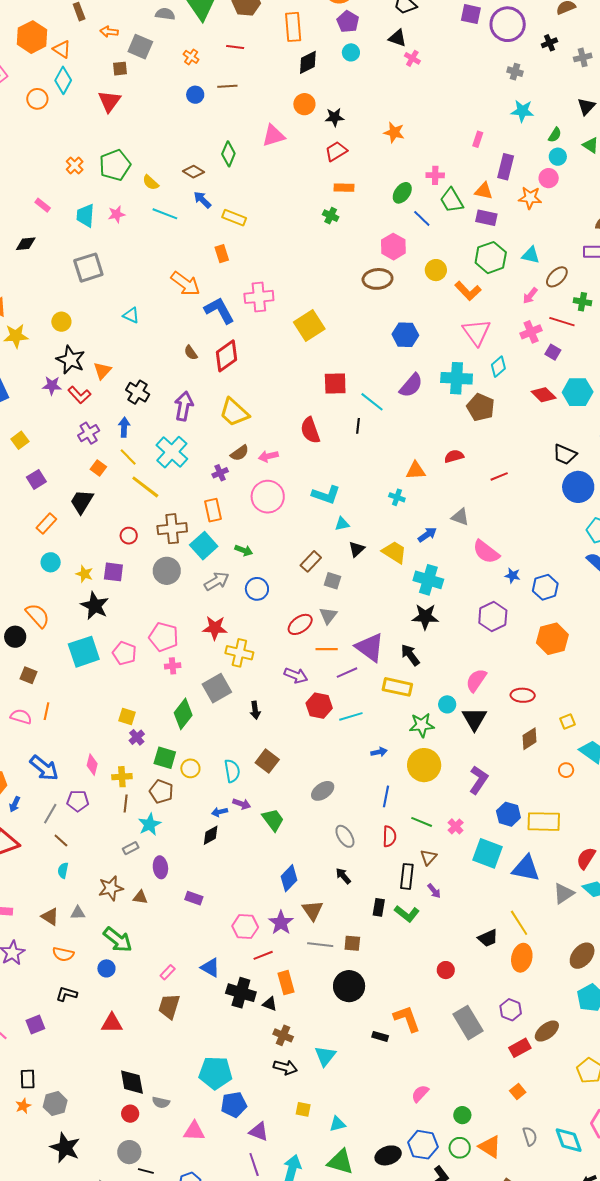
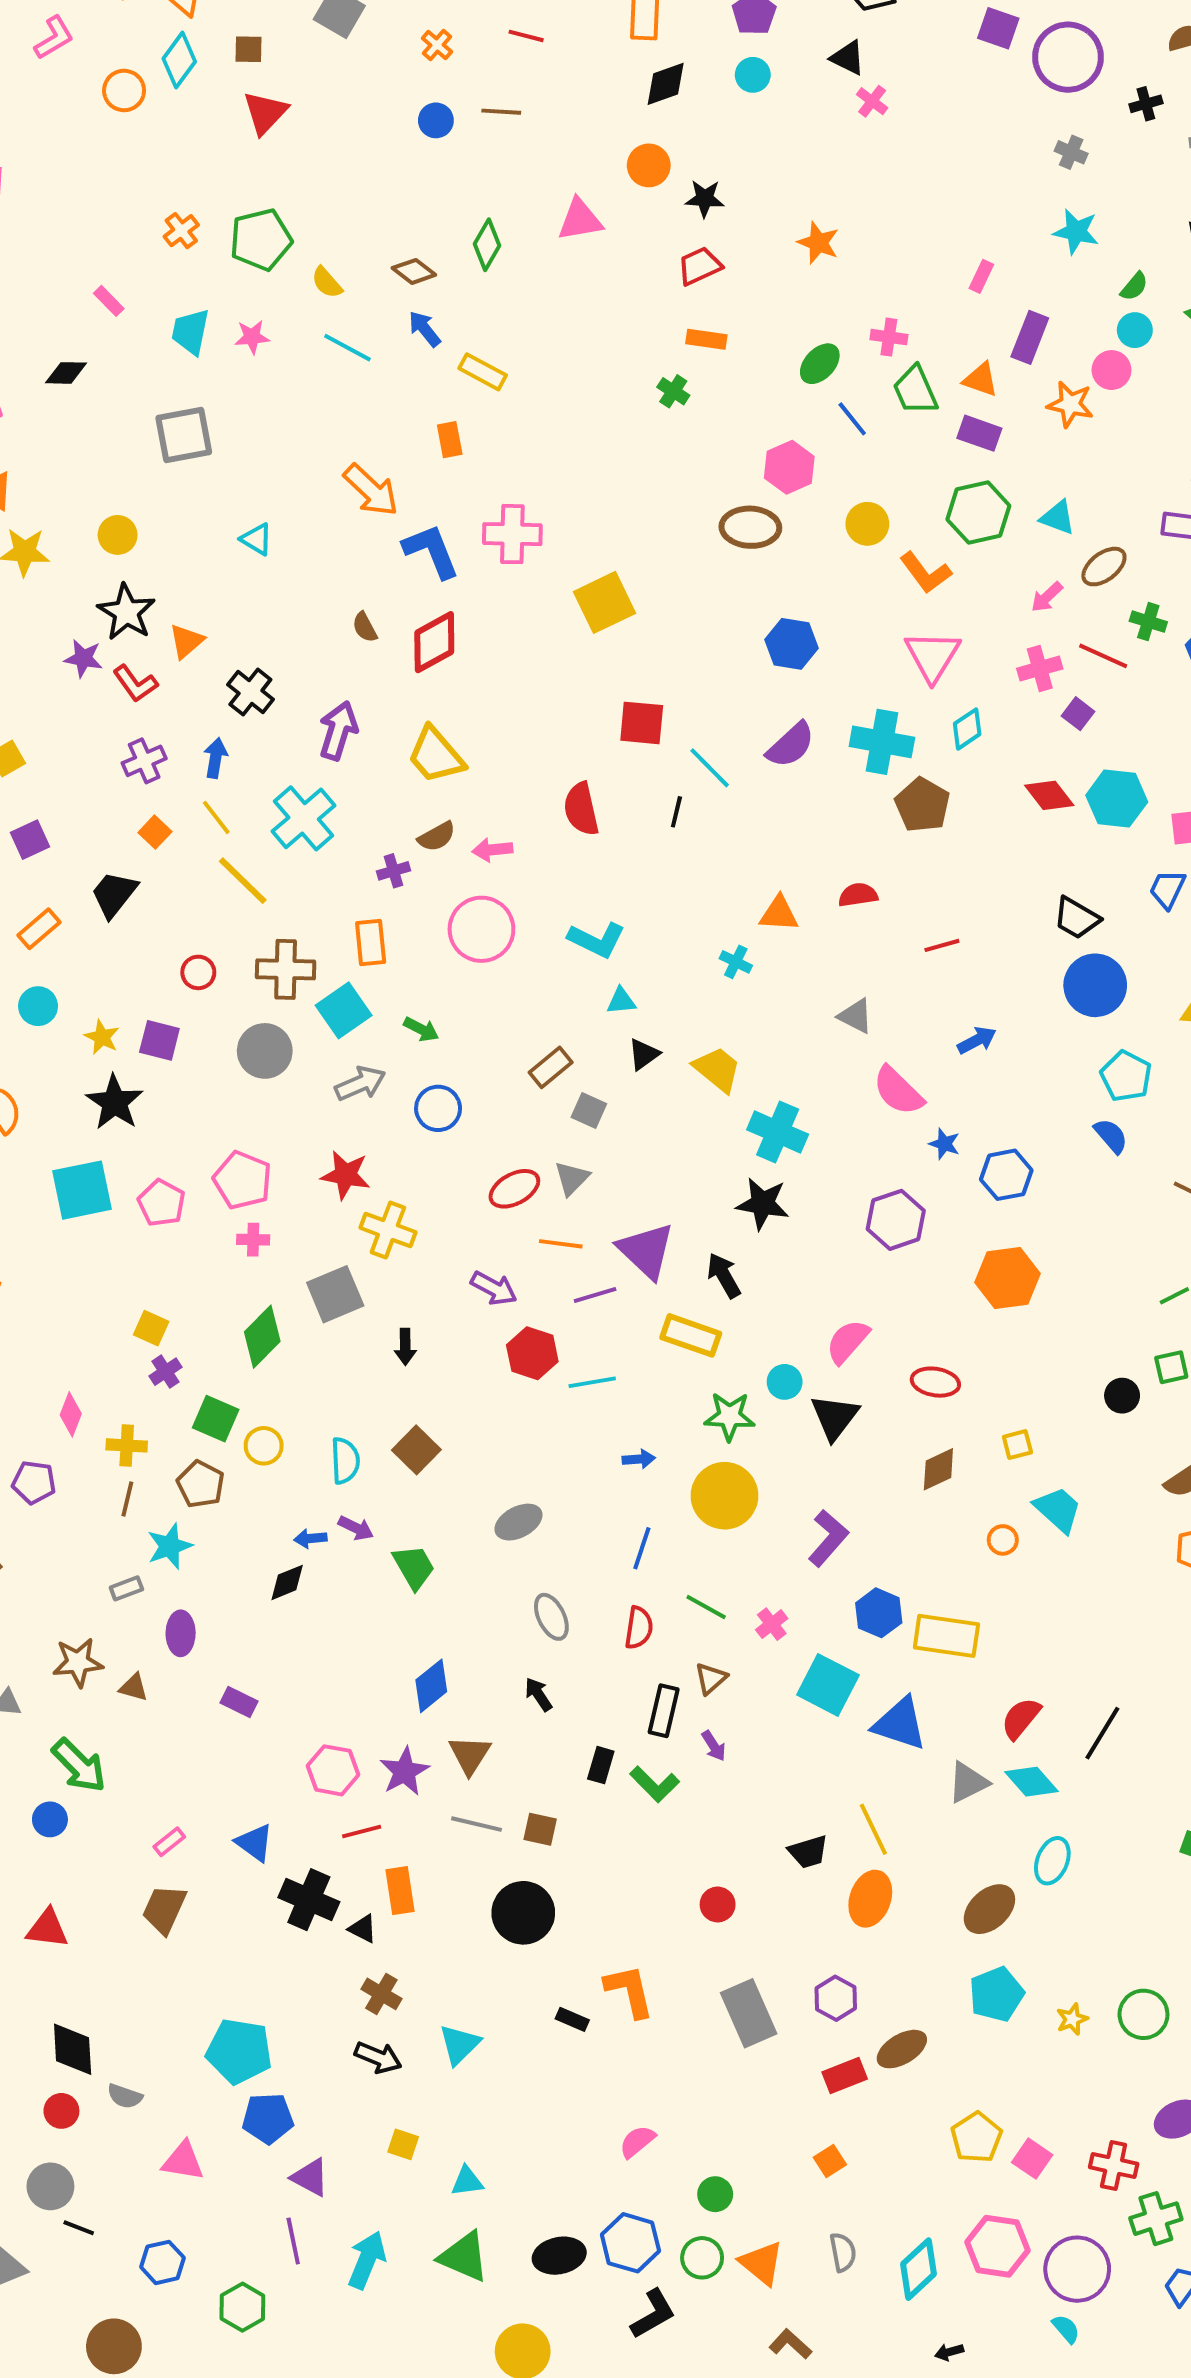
brown square: (120, 69) -> (249, 49), moved
blue arrow: (427, 535) -> (977, 1040), moved
cyan diamond: (569, 1140) -> (918, 2269), turned 60

